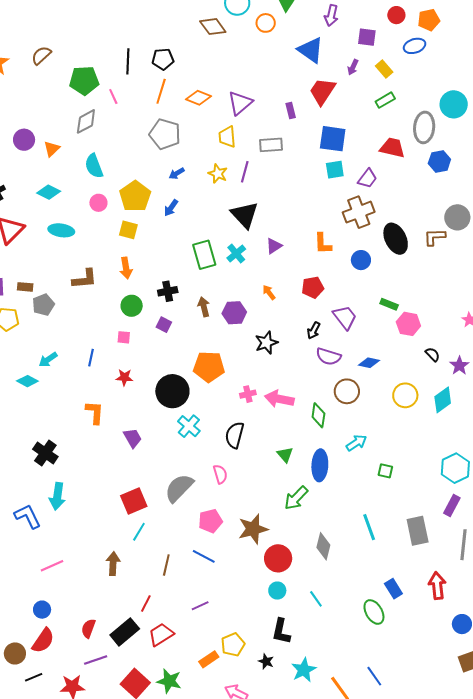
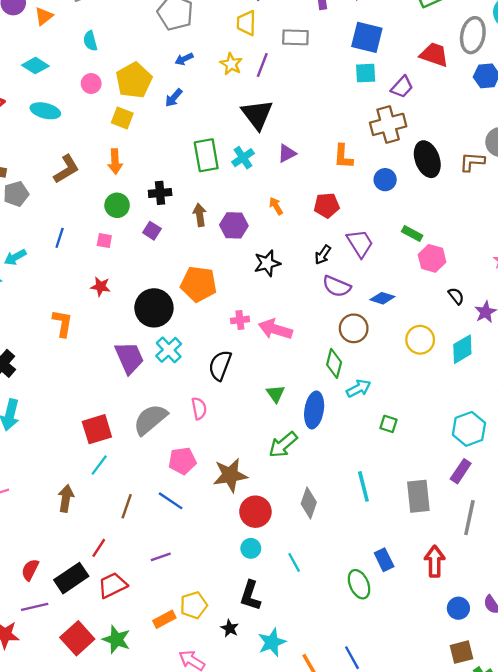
cyan semicircle: (94, 166) -> (90, 41), size x0.7
brown L-shape: (85, 279) -> (66, 169), turned -32
blue line: (91, 358) -> (60, 238), moved
green diamond: (318, 415) -> (334, 363), moved
purple trapezoid: (133, 438) -> (129, 358), moved, size x1.4

